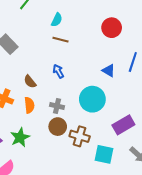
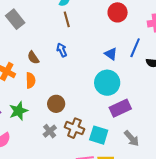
brown line: (61, 40) -> (67, 19), turned 56
cyan circle: (92, 99) -> (107, 83), moved
gray cross: (57, 106) -> (50, 131), moved, turned 32
brown cross: (80, 136) -> (74, 128), moved

